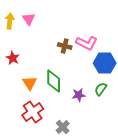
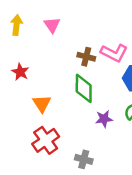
pink triangle: (29, 19) -> (52, 25), moved
green diamond: (54, 81) -> (84, 88), moved
gray cross: (63, 127) -> (84, 159), turned -32

